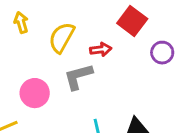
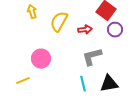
purple circle: (162, 53) -> (115, 30), moved
gray L-shape: (78, 77) -> (92, 57), moved

